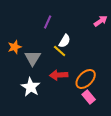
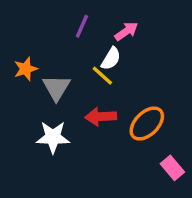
pink arrow: (101, 21) -> (126, 31), moved
white star: (31, 87) -> (53, 137), turned -30
pink rectangle: (89, 97) -> (172, 168), moved

